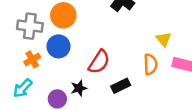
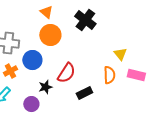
orange circle: (63, 15) -> (50, 35), moved
black star: (79, 88) -> (45, 87), moved

